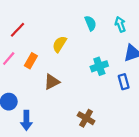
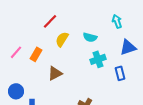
cyan semicircle: (90, 23) -> (90, 37), moved, turned 128
red line: (18, 30) -> (50, 21), moved

